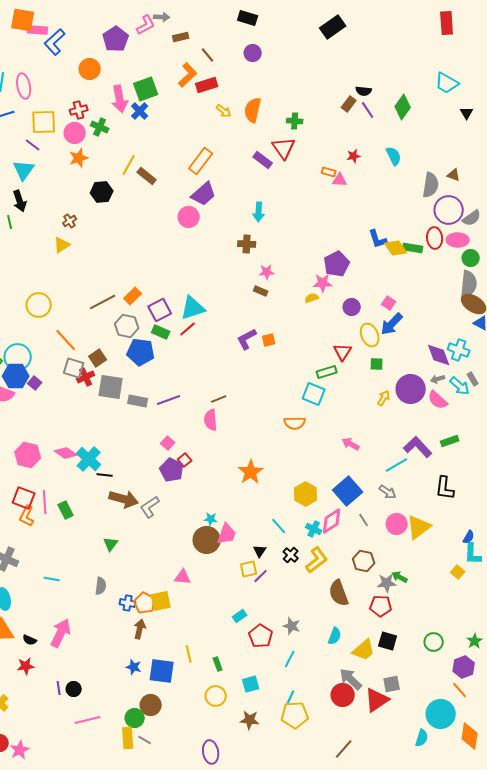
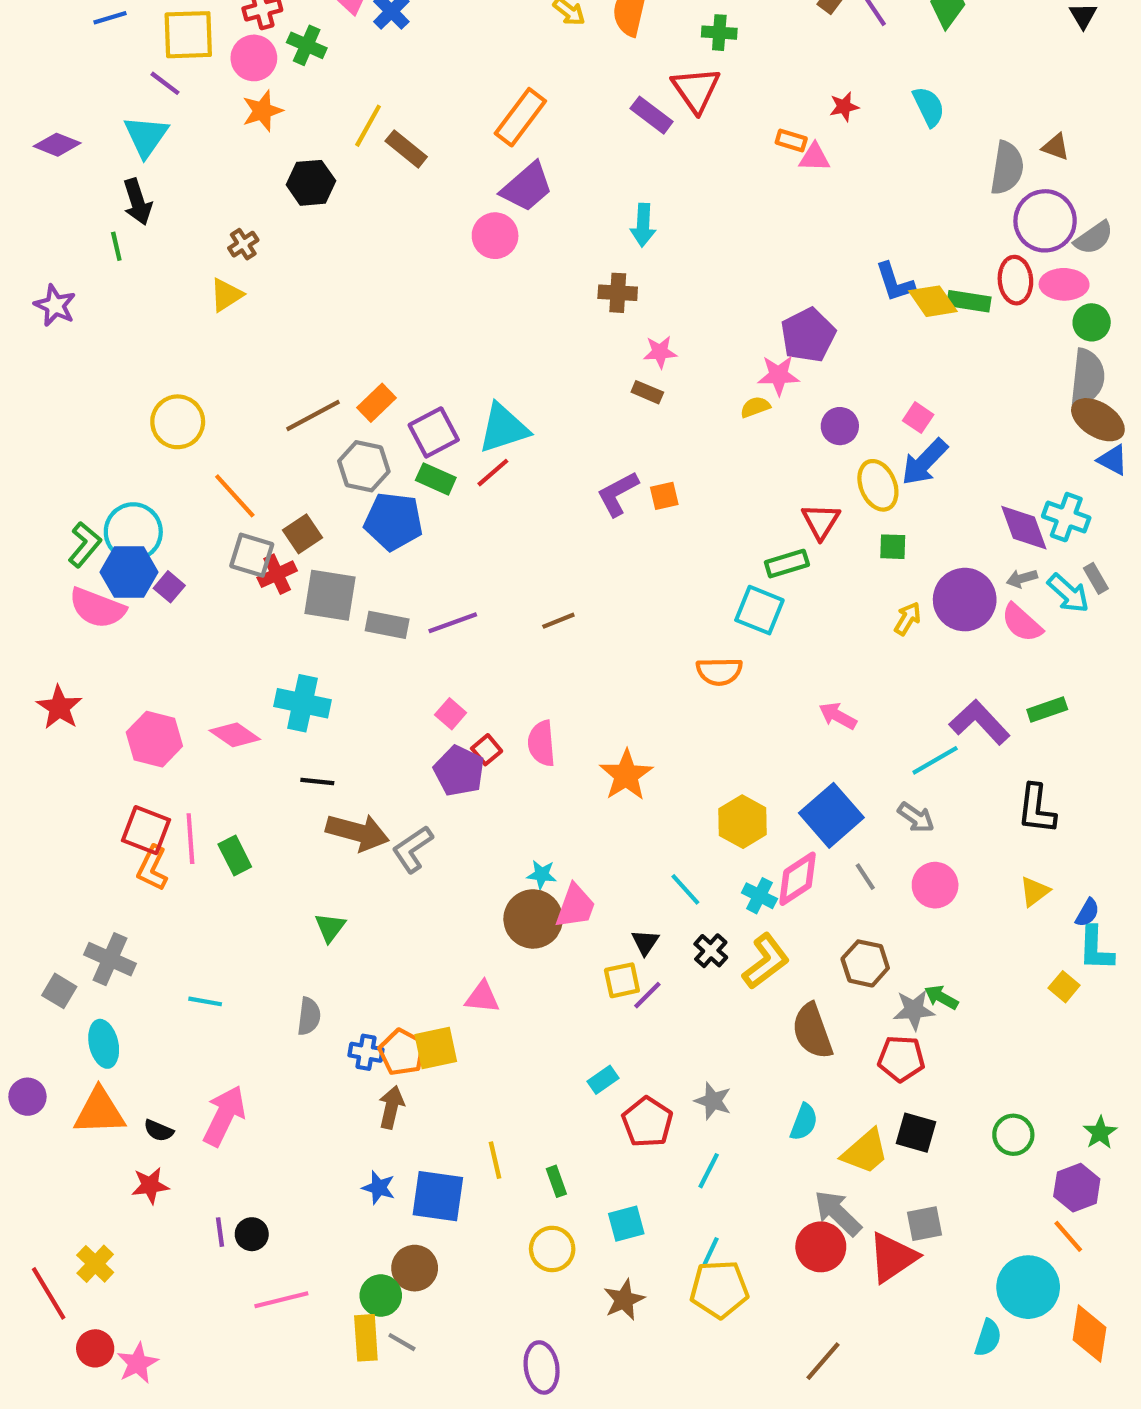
pink semicircle: (211, 420) -> (542, 743), moved
cyan cross: (89, 459) -> (303, 703), moved, turned -30
yellow triangle: (419, 527) -> (1034, 891), moved, size x0.6
brown star: (250, 720) -> (624, 1300), turned -30

